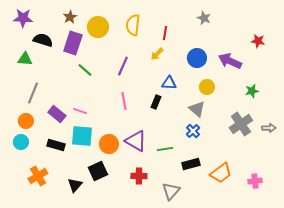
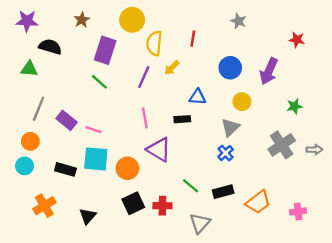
yellow semicircle: (133, 25) -> (154, 43), moved
yellow circle: (98, 27) -> (132, 20), moved
red star: (258, 41) -> (297, 40), moved
purple rectangle: (73, 43) -> (105, 50), moved
yellow arrow: (157, 54) -> (172, 68), moved
purple arrow: (230, 61) -> (269, 71), turned -90
black rectangle: (156, 102) -> (182, 119), turned 64
gray triangle: (197, 109) -> (230, 127), turned 36
purple rectangle: (57, 114) -> (67, 120), moved
purple triangle: (136, 141) -> (159, 150), moved
green line: (165, 149) -> (190, 186), moved, turned 49
black square: (98, 171) -> (133, 203), moved

